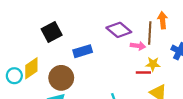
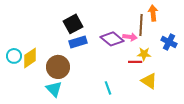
purple diamond: (119, 30) -> (112, 39), moved
black square: (52, 32) -> (73, 24), moved
cyan circle: (14, 76) -> (14, 56), moved

